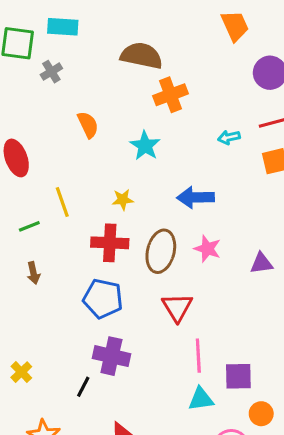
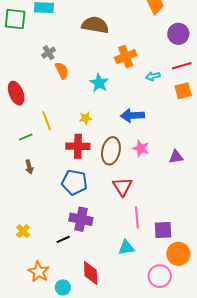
gray cross: (51, 72) -> (49, 53), moved
orange cross: (170, 95) -> (126, 57), moved
black line: (83, 387) -> (63, 239), turned 40
cyan triangle: (201, 399) -> (126, 248), moved
orange circle: (261, 414) -> (178, 254), size x1.5

